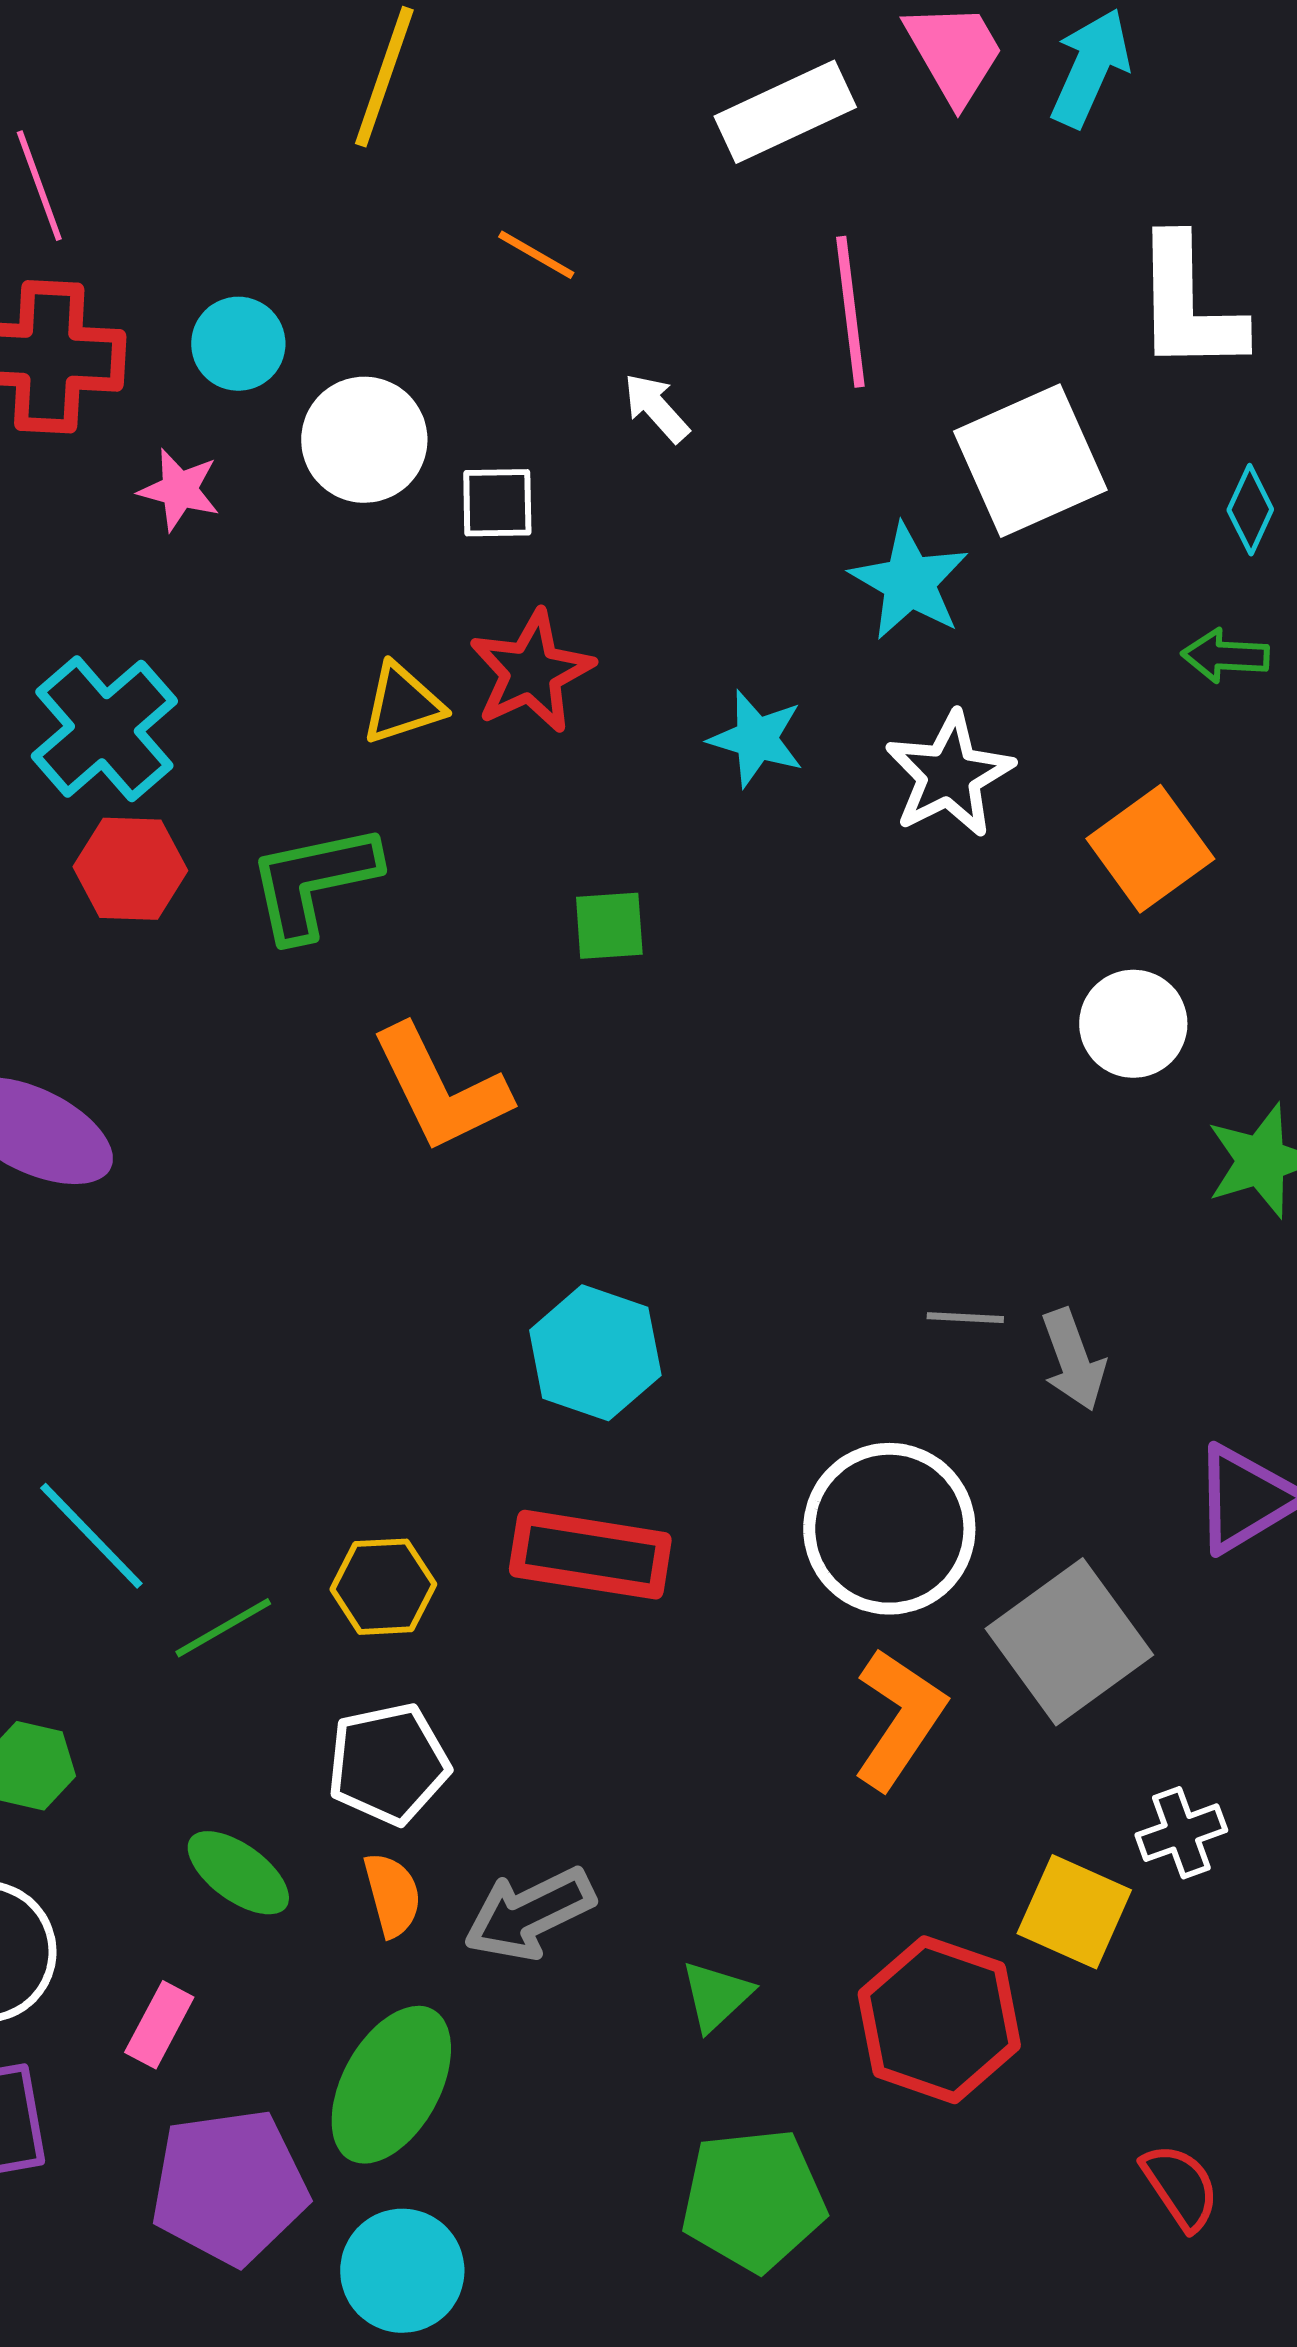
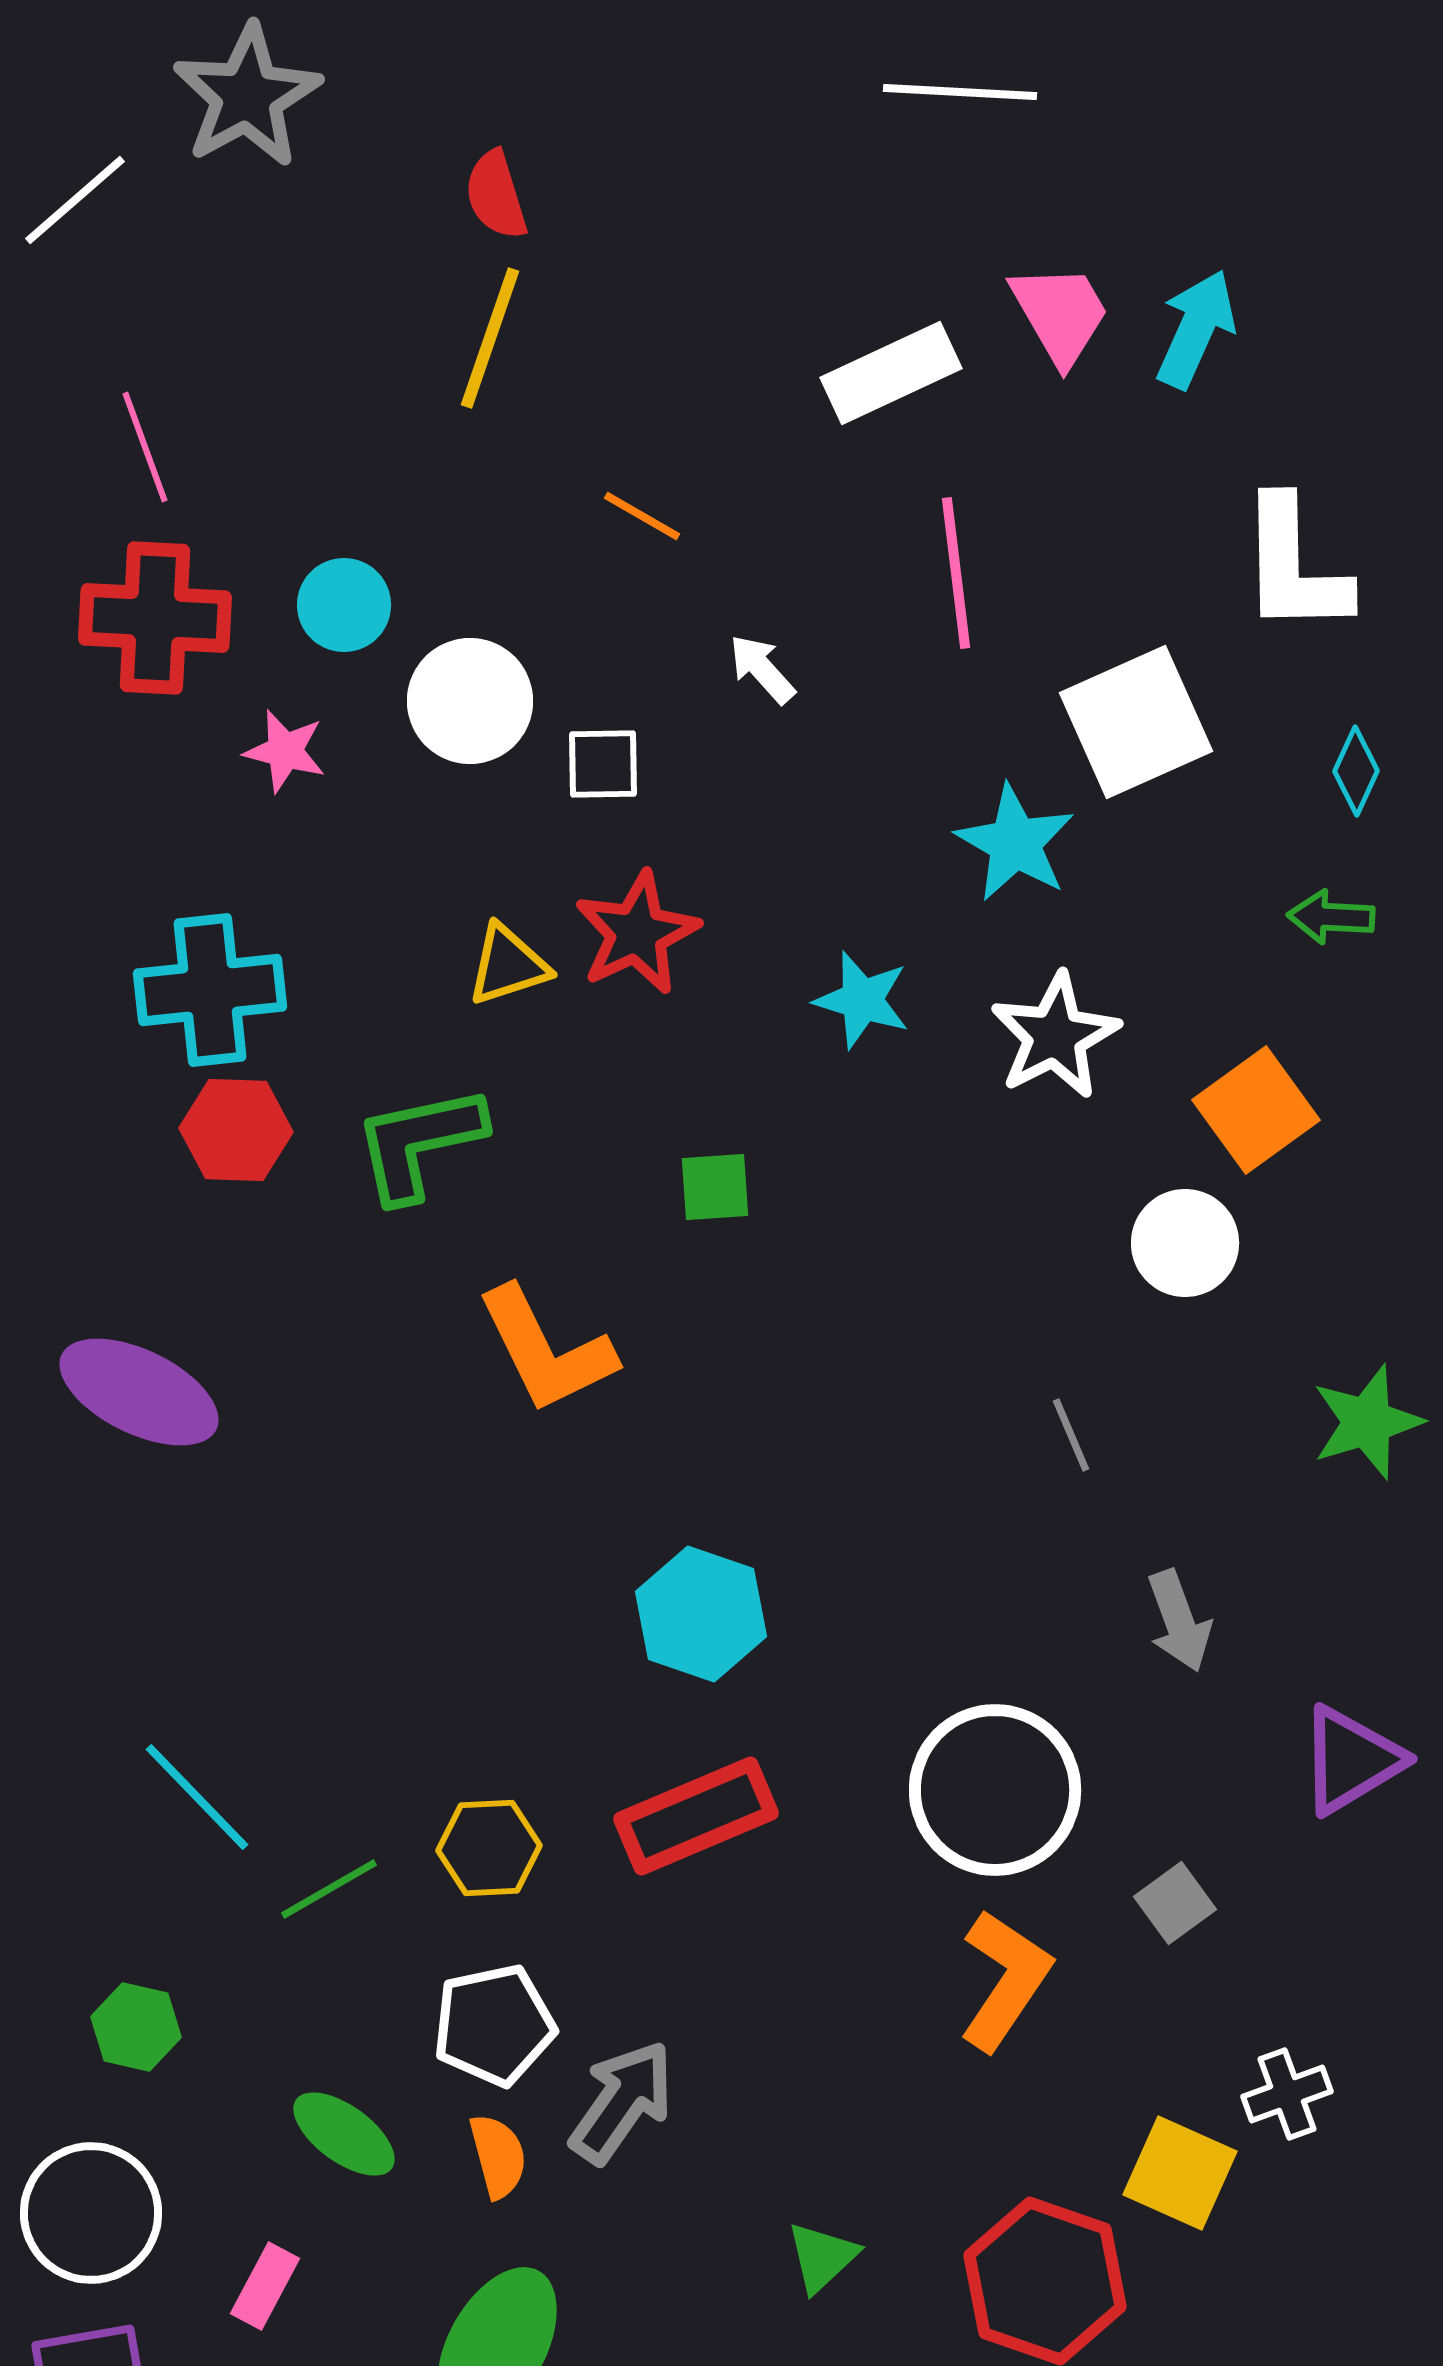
cyan cross: (104, 729) -> (210, 990), turned 35
white circle: (1133, 1024) -> (1185, 1243), moved
gray line: (965, 1318) -> (1071, 1435), moved, turned 64
red rectangle: (590, 1555) -> (696, 1816), turned -32
gray square: (1069, 1642) -> (1175, 1903), size x0.5
gray arrow: (529, 1914) -> (622, 2102), moved, turned 151

